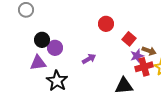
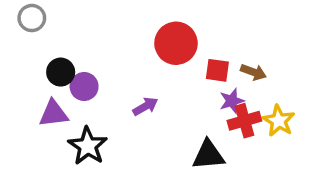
red circle: (106, 24) -> (176, 43), size x1.5
red square: (129, 39) -> (217, 70), turned -32
brown arrow: (149, 51) -> (253, 72), moved

